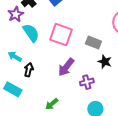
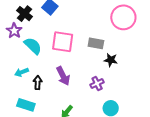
cyan arrow: (15, 56) -> (22, 72), turned -40
purple arrow: (66, 67) -> (63, 76), moved, turned -54

